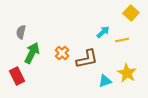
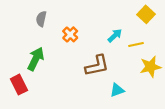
gray semicircle: (21, 32) -> (41, 19), moved
orange cross: (62, 53) -> (70, 34), moved
yellow star: (127, 73) -> (150, 67), moved, turned 30

